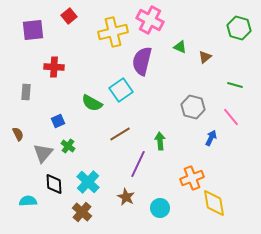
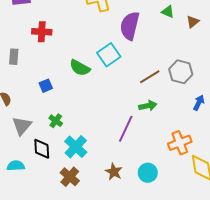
brown line: (120, 134) -> (150, 77), moved
green arrow: (160, 141) -> (148, 106), turned 84
green cross: (68, 146) -> (56, 121), moved
gray triangle: (43, 153) -> (22, 126), moved
brown star: (126, 197) -> (114, 172), moved

